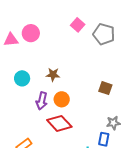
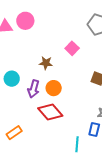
pink square: (78, 25) -> (72, 48), moved
cyan circle: (22, 78) -> (12, 79), moved

